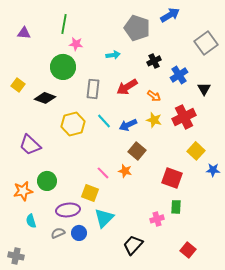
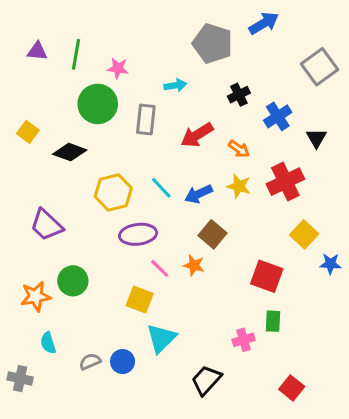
green line: (64, 24) -> (76, 54), moved
gray rectangle: (93, 89) -> (146, 119), moved
purple ellipse: (68, 210) -> (138, 234), moved
gray cross: (16, 256) -> (20, 379), moved

